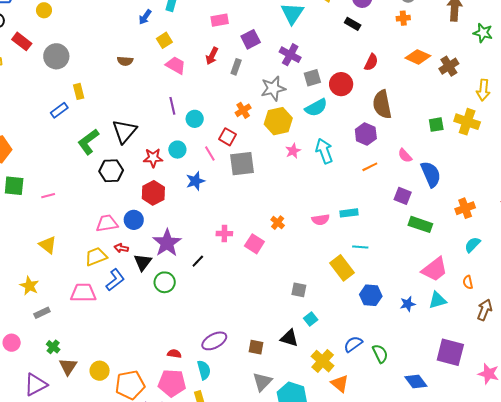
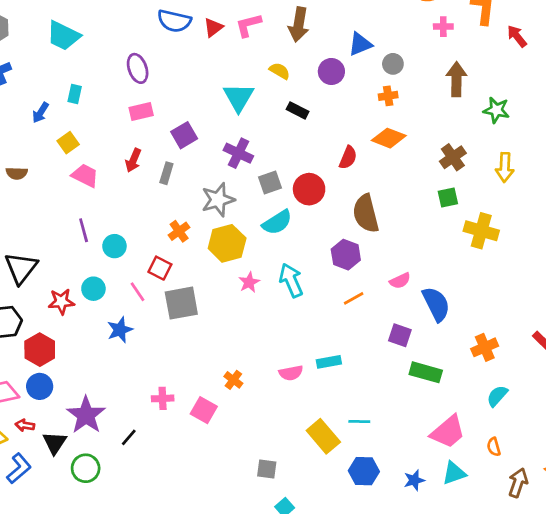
black rectangle: (353, 24) -> (298, 110), moved
orange diamond: (418, 57) -> (389, 138), moved
yellow arrow: (483, 90) -> (505, 167), moved
green square: (436, 125) -> (448, 197), moved
pink semicircle: (405, 156) -> (400, 281), turned -70
red hexagon: (153, 193) -> (40, 350), moved
cyan line: (360, 247) -> (359, 421), moved

